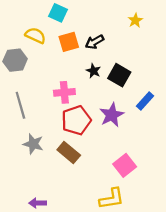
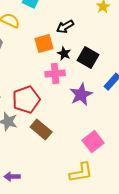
orange square: (69, 42) -> (44, 44), moved
pink cross: (64, 92) -> (55, 74), moved
red pentagon: (76, 120) -> (26, 100), moved

